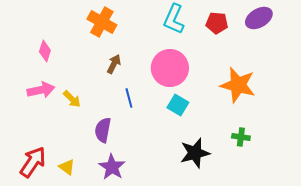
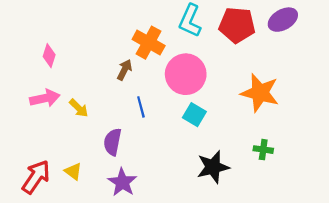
orange cross: (102, 22) -> (149, 43), moved
red pentagon: (217, 23) -> (237, 25), size x1.5
yellow triangle: (67, 167) -> (73, 171), moved

